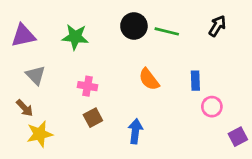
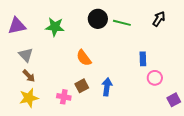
orange semicircle: (149, 79) -> (84, 58), moved
pink cross: (87, 86) -> (64, 97), moved
brown arrow: (25, 108) -> (29, 76), moved
brown square: (93, 118) -> (82, 86), moved
blue arrow: (135, 131) -> (107, 87), moved

